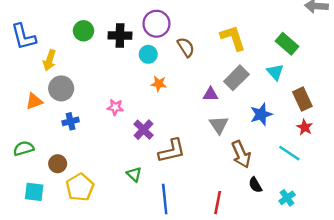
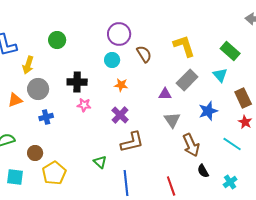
black cross: (120, 35) -> (77, 82), moved
purple cross: (144, 130) -> (120, 115), moved
red line: (218, 203) -> (171, 186), turned -30

